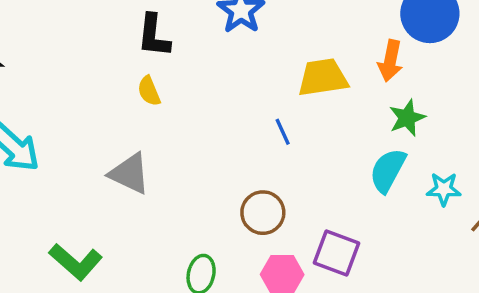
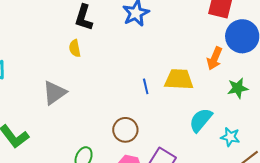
yellow trapezoid: (323, 77) -> (179, 79), moved
green star: (407, 118) -> (238, 88), moved
gray triangle: (129, 174) -> (54, 93), turned 48

